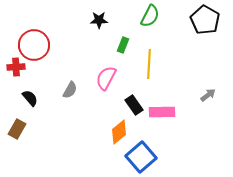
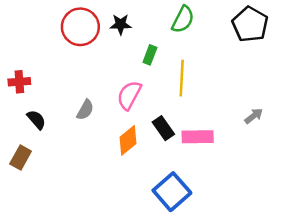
red circle: (34, 45) -> (80, 27), moved
orange diamond: (119, 132) -> (128, 140), moved

